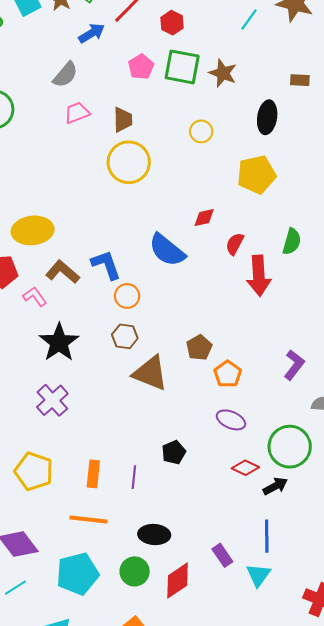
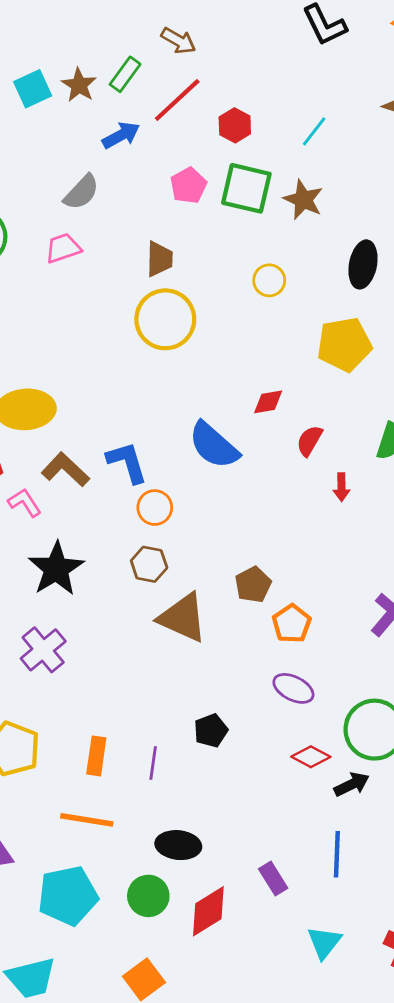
cyan line: (249, 20) -> (314, 131), moved
pink trapezoid: (77, 113) -> (63, 248), moved
red arrow: (259, 276) -> (341, 487), size x0.5
cyan triangle: (258, 575) -> (324, 942), moved

